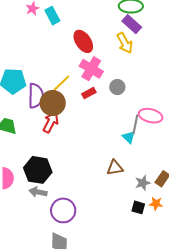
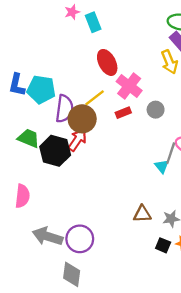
red ellipse: (83, 41) -> (107, 62), moved
brown triangle: (115, 168) -> (142, 214), moved
black hexagon: (38, 170) -> (55, 151), moved
gray arrow: (38, 192) -> (48, 236), moved, size x1.5

